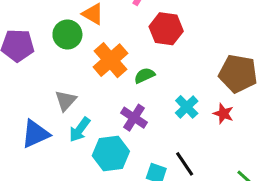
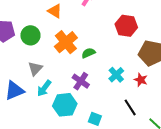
red hexagon: (166, 29) -> (126, 26), moved
green circle: (67, 34) -> (30, 35), moved
black line: (185, 164) -> (130, 107), moved

